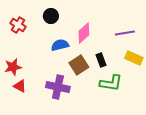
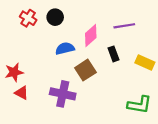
red cross: (18, 25) -> (28, 18), moved
purple line: (125, 33) -> (124, 26), moved
black rectangle: (101, 60) -> (114, 54), moved
green L-shape: (111, 83) -> (139, 105), moved

